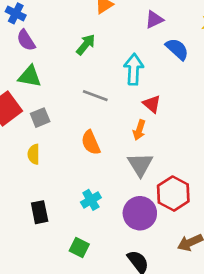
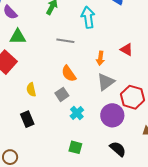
red triangle: (152, 104) -> (127, 50), moved
gray square: (40, 118) -> (62, 94), moved
gray triangle: (140, 165) -> (106, 82), turned 36
black rectangle: (40, 212) -> (27, 119), moved

